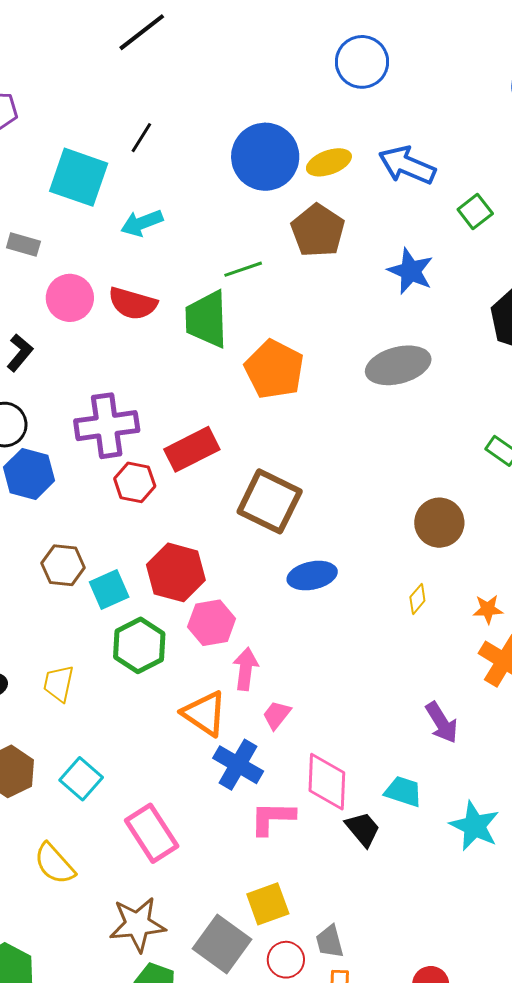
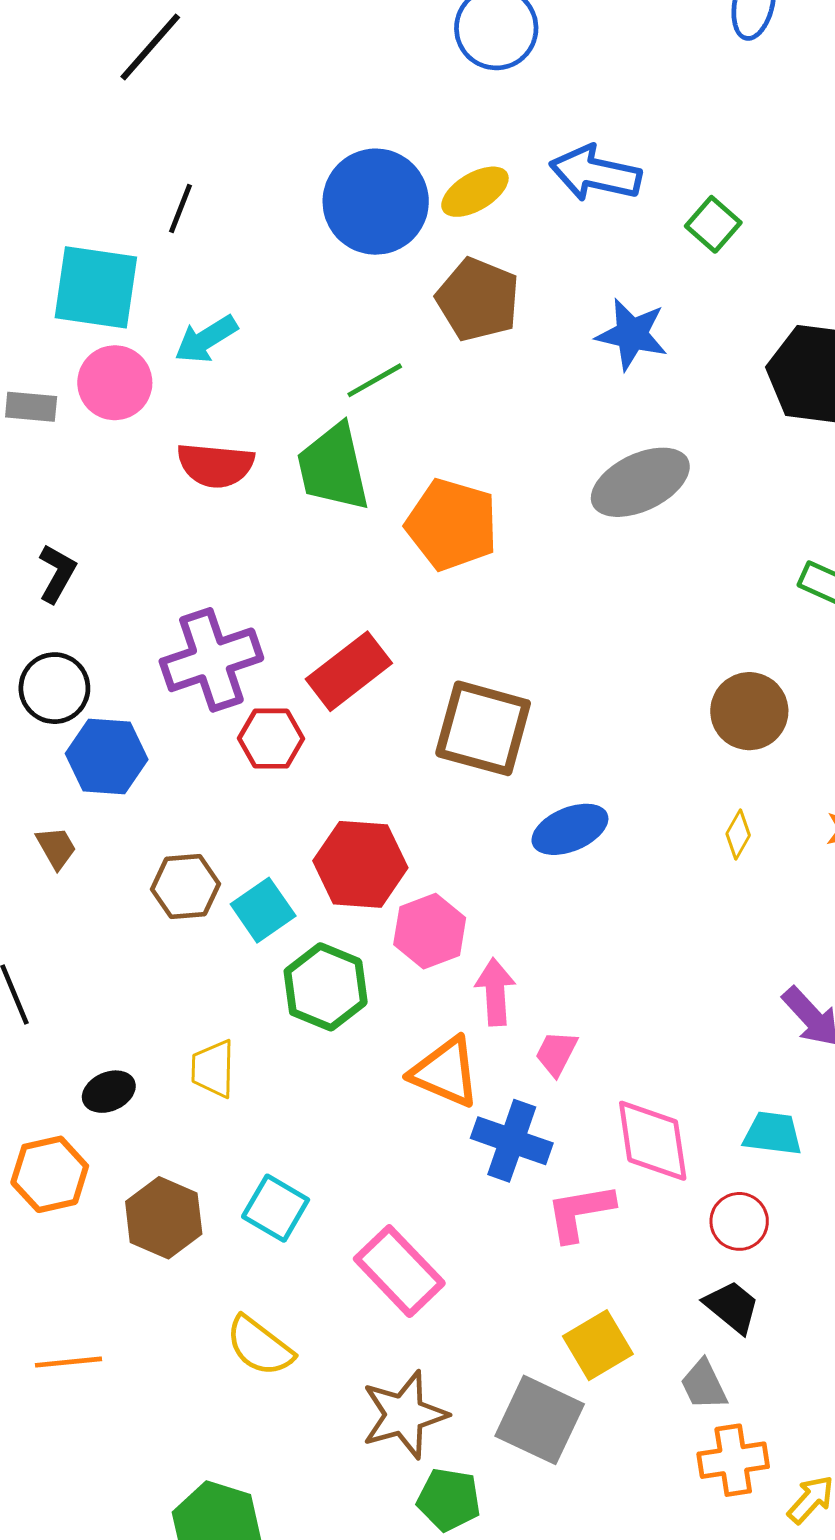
pink circle: (70, 298) -> (115, 383), moved
black trapezoid: (363, 829) -> (732, 1307), moved
red circle: (286, 960) -> (739, 1221), moved

